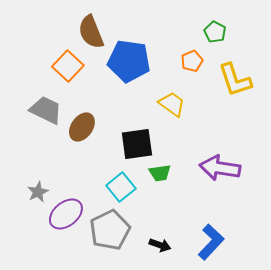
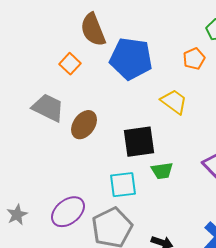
orange square: (68, 66) -> (70, 64), size x0.7
cyan square: (121, 187) -> (123, 185), turned 32
gray star: (38, 192) -> (17, 215), moved

